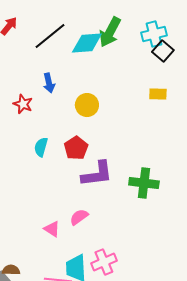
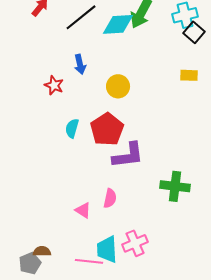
red pentagon: (76, 148) -> (107, 129), size x1.4
green cross: (144, 183) -> (175, 186), moved
pink semicircle: (79, 217) -> (110, 198), turned 138

